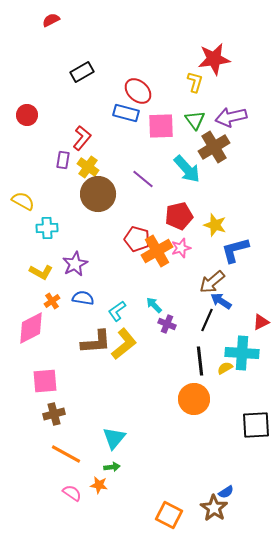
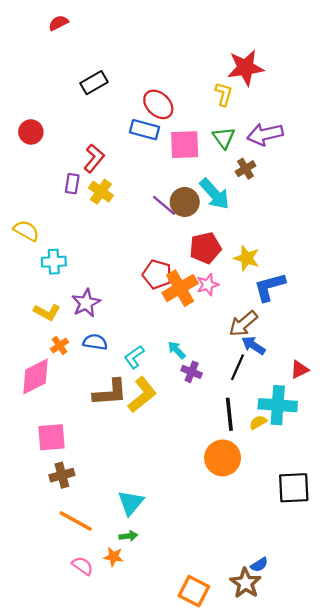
brown cross: (214, 147) -> (246, 169), size x0.6
brown circle: (98, 194) -> (185, 202), moved, size x0.7

